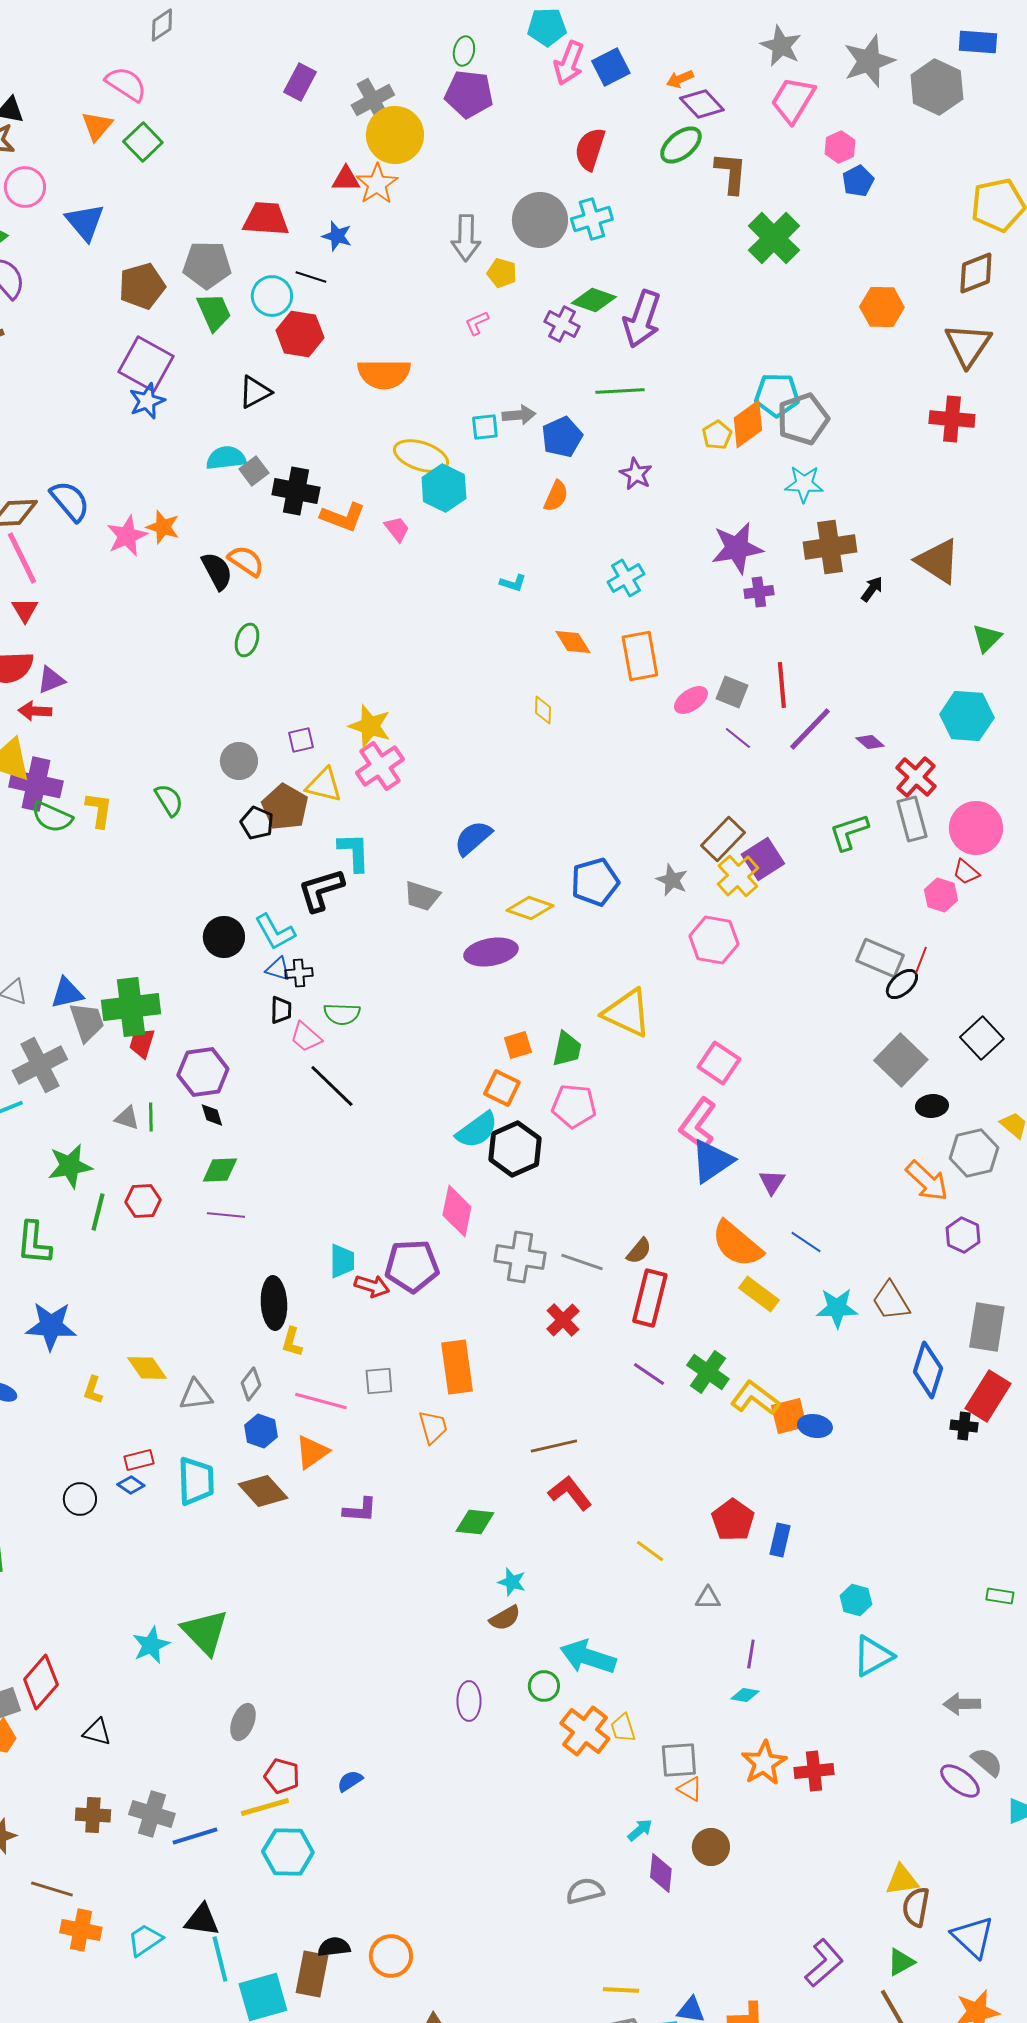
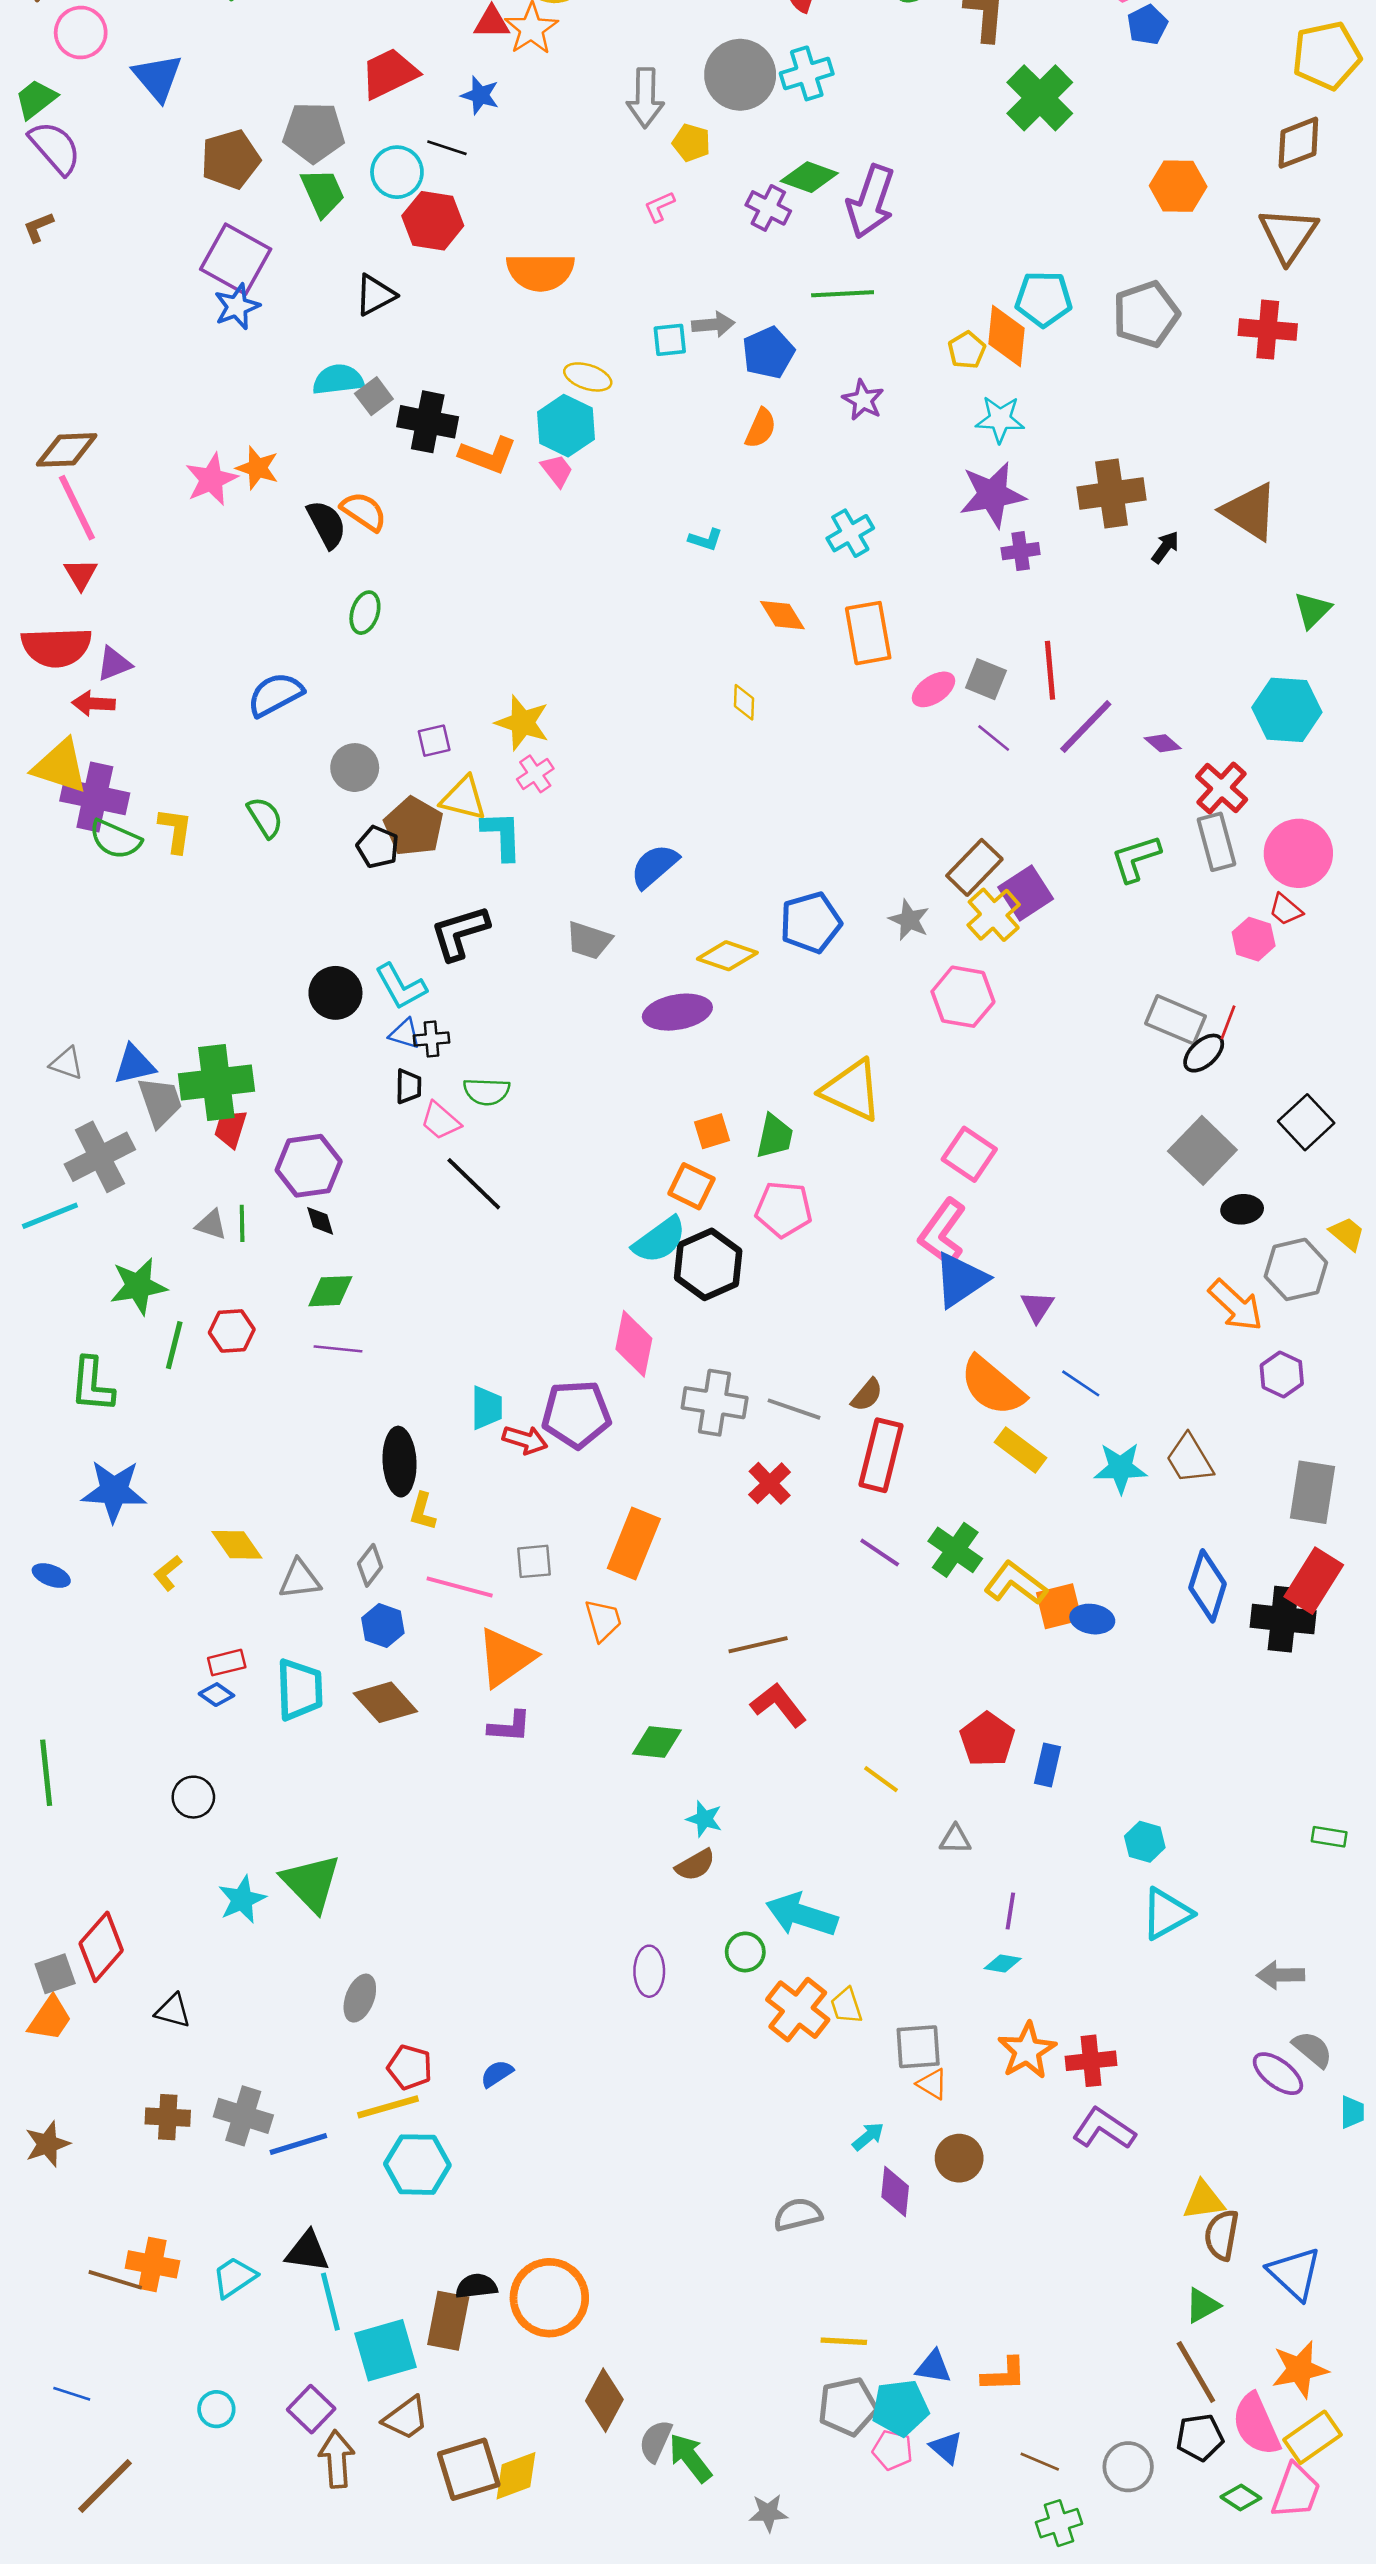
red trapezoid: (266, 219) -> (389, 73), turned -30
gray pentagon: (803, 419) -> (1146, 314), moved
orange diamond: (748, 424) -> (1006, 336), turned -48
yellow ellipse: (421, 456) -> (588, 377), size x0.7
cyan star: (804, 484) -> (1000, 419), moved
cyan hexagon: (444, 488) -> (566, 426), moved
blue semicircle: (70, 501) -> (275, 695), moved, turned -78
pink cross: (380, 766) -> (535, 774), size x0.6
cyan L-shape: (354, 852) -> (502, 835), moved
orange rectangle: (457, 1367) -> (634, 1544), turned 30
blue diamond: (928, 1370) -> (1208, 1586), moved
yellow L-shape: (93, 1390) -> (168, 1573), turned 32
black cross: (964, 1426) -> (1283, 1619), size x1.8
orange triangle: (312, 1452) -> (506, 1657), moved, size x1.4
black circle: (80, 1499) -> (193, 1797), moved
brown line: (52, 1889) -> (115, 2280), moved
orange circle: (391, 1956) -> (549, 2298), size x1.4
purple L-shape: (824, 1963) -> (1104, 2129), moved, turned -105

